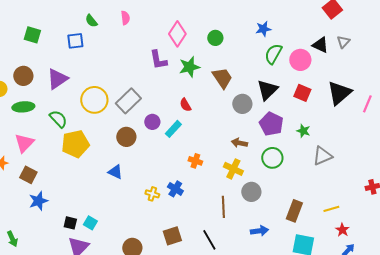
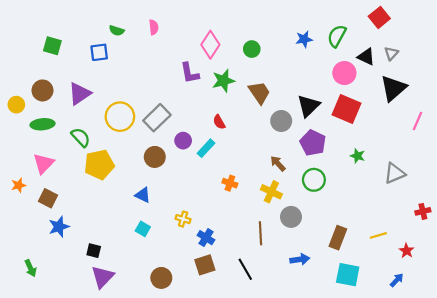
green semicircle: (91, 21) -> (117, 31), turned -32
green semicircle: (273, 54) -> (337, 36), moved
red square: (302, 93) -> (347, 109), size x1.5
black triangle: (339, 93) -> (393, 88), moved
green star: (303, 131) -> (357, 156), moved
brown arrow: (239, 143) -> (278, 163), turned 35
gray triangle: (322, 156) -> (395, 173), moved
blue cross: (175, 189) -> (206, 238), moved
cyan square: (90, 223) -> (143, 229), moved
red star: (342, 230) -> (407, 251), moved

